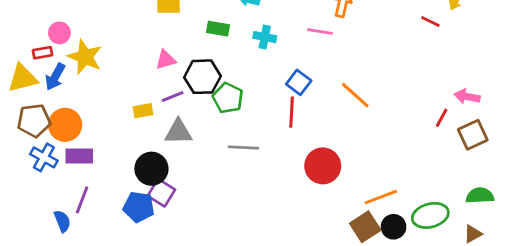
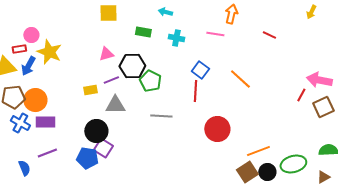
red line: (430, 22) -> (269, 35), moved
pink arrow: (467, 97) -> (319, 80), size x1.4
purple line: (82, 200) -> (47, 153), turned 48
blue semicircle: (62, 221) -> (24, 168), moved

